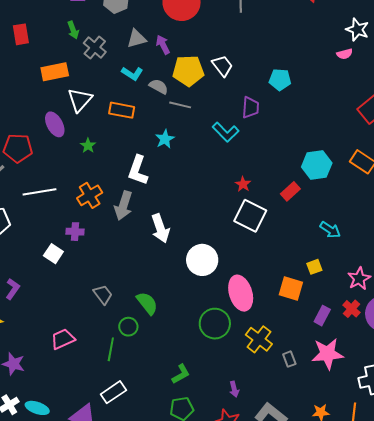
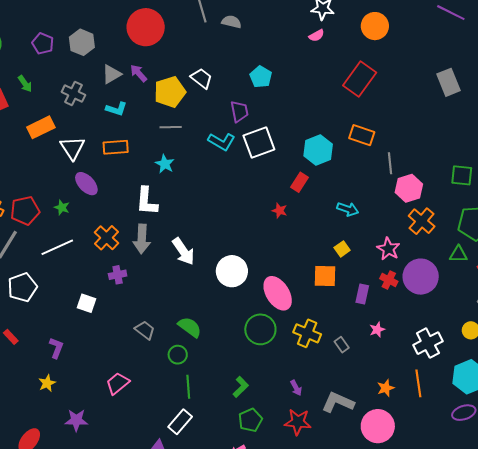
green arrow: (73, 30) -> (25, 84), moved
cyan pentagon: (280, 80) -> (261, 77), turned -30
gray semicircle: (159, 86) -> (232, 22), moved
purple ellipse: (55, 124) -> (86, 184), moved
green star: (88, 146) -> (62, 207), moved
red star: (243, 184) -> (280, 211), moved
white square: (250, 216) -> (259, 142), moved, turned -32
purple cross: (75, 232) -> (118, 275), moved
green line: (111, 349) -> (188, 387), moved
pink star: (328, 354) -> (377, 330), size x0.5

